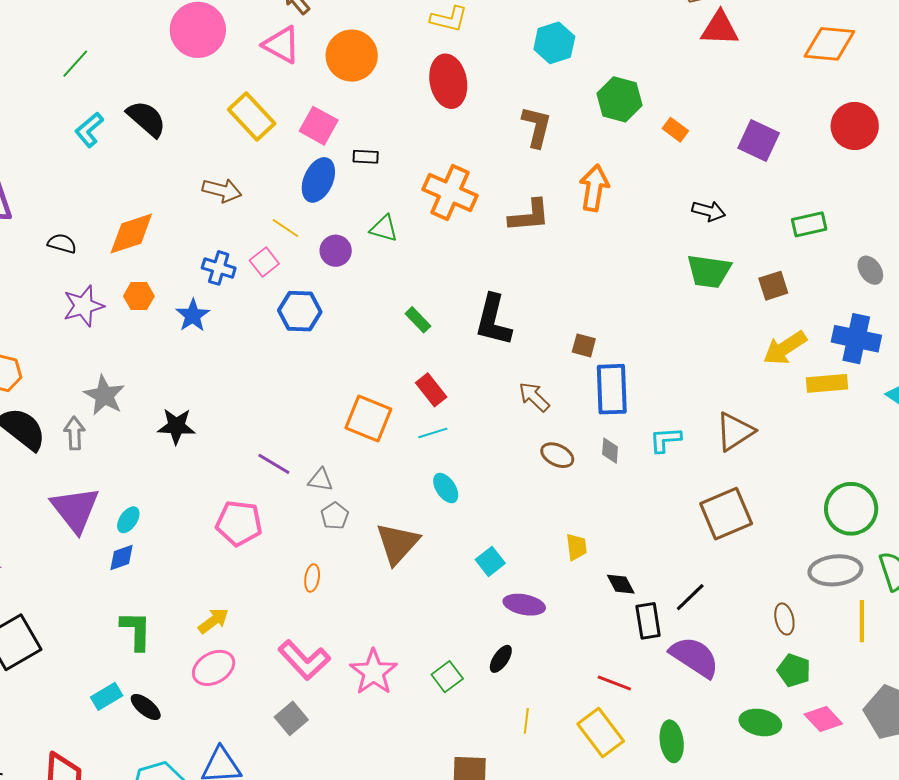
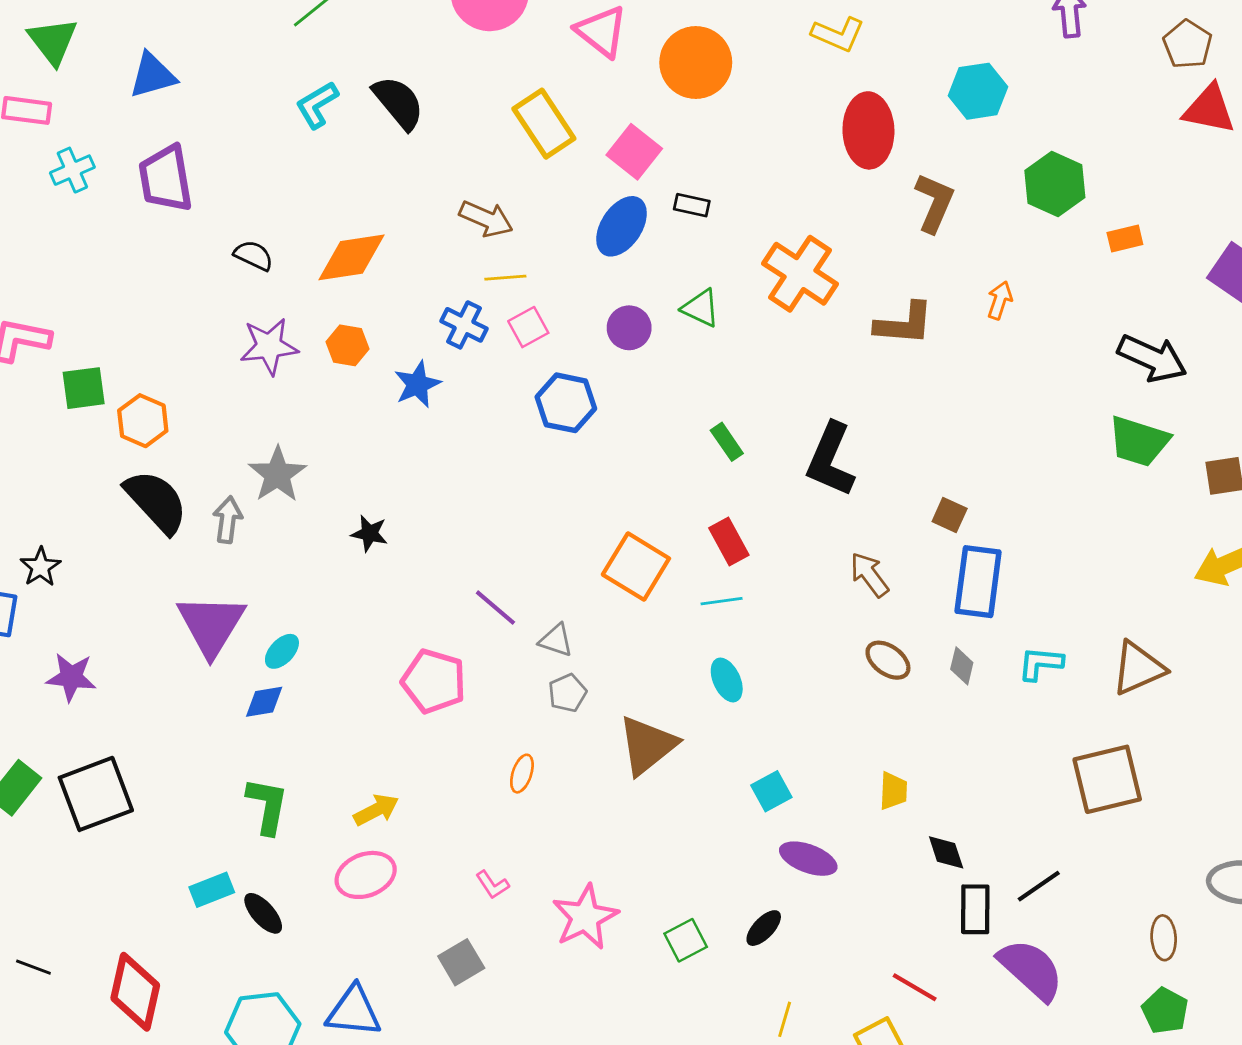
red ellipse: (448, 81) -> (868, 130), moved
orange rectangle: (675, 130) -> (1125, 238), turned -60
orange arrow: (594, 188) -> (1000, 300), size x0.6
black arrow: (709, 211) -> (1152, 358), size x1.5
yellow line: (285, 228) -> (505, 278), moved, turned -48
black star: (176, 426) -> (369, 533), size x0.7
pink L-shape: (304, 660) -> (492, 885), size x0.5

